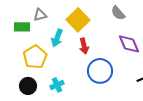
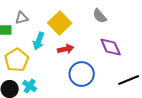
red arrow: (84, 46) -> (66, 49), turned -91
cyan cross: (57, 85) -> (30, 86), moved, turned -32

